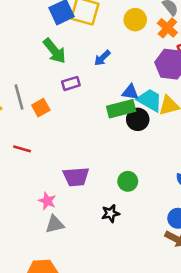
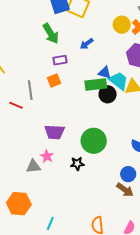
yellow circle: (135, 20) -> (122, 25), moved
gray line: (19, 97) -> (30, 90), moved
orange square: (41, 108) -> (54, 80), moved
green circle: (128, 181) -> (94, 141), size x1.6
pink star: (47, 201) -> (47, 156), moved

